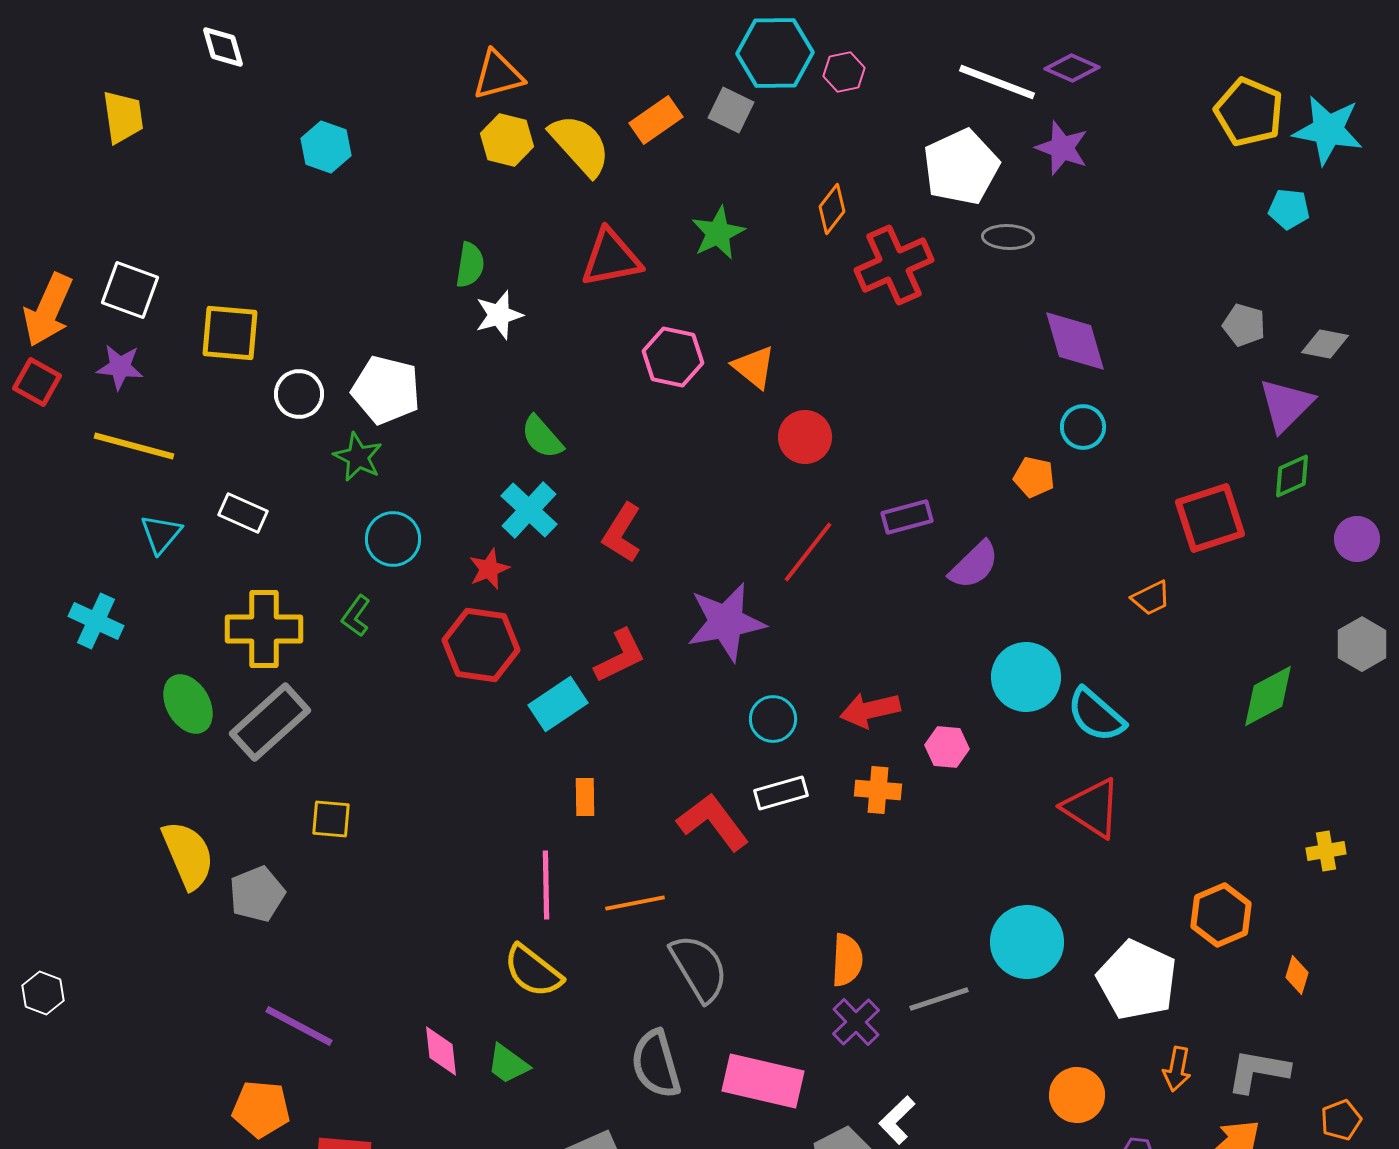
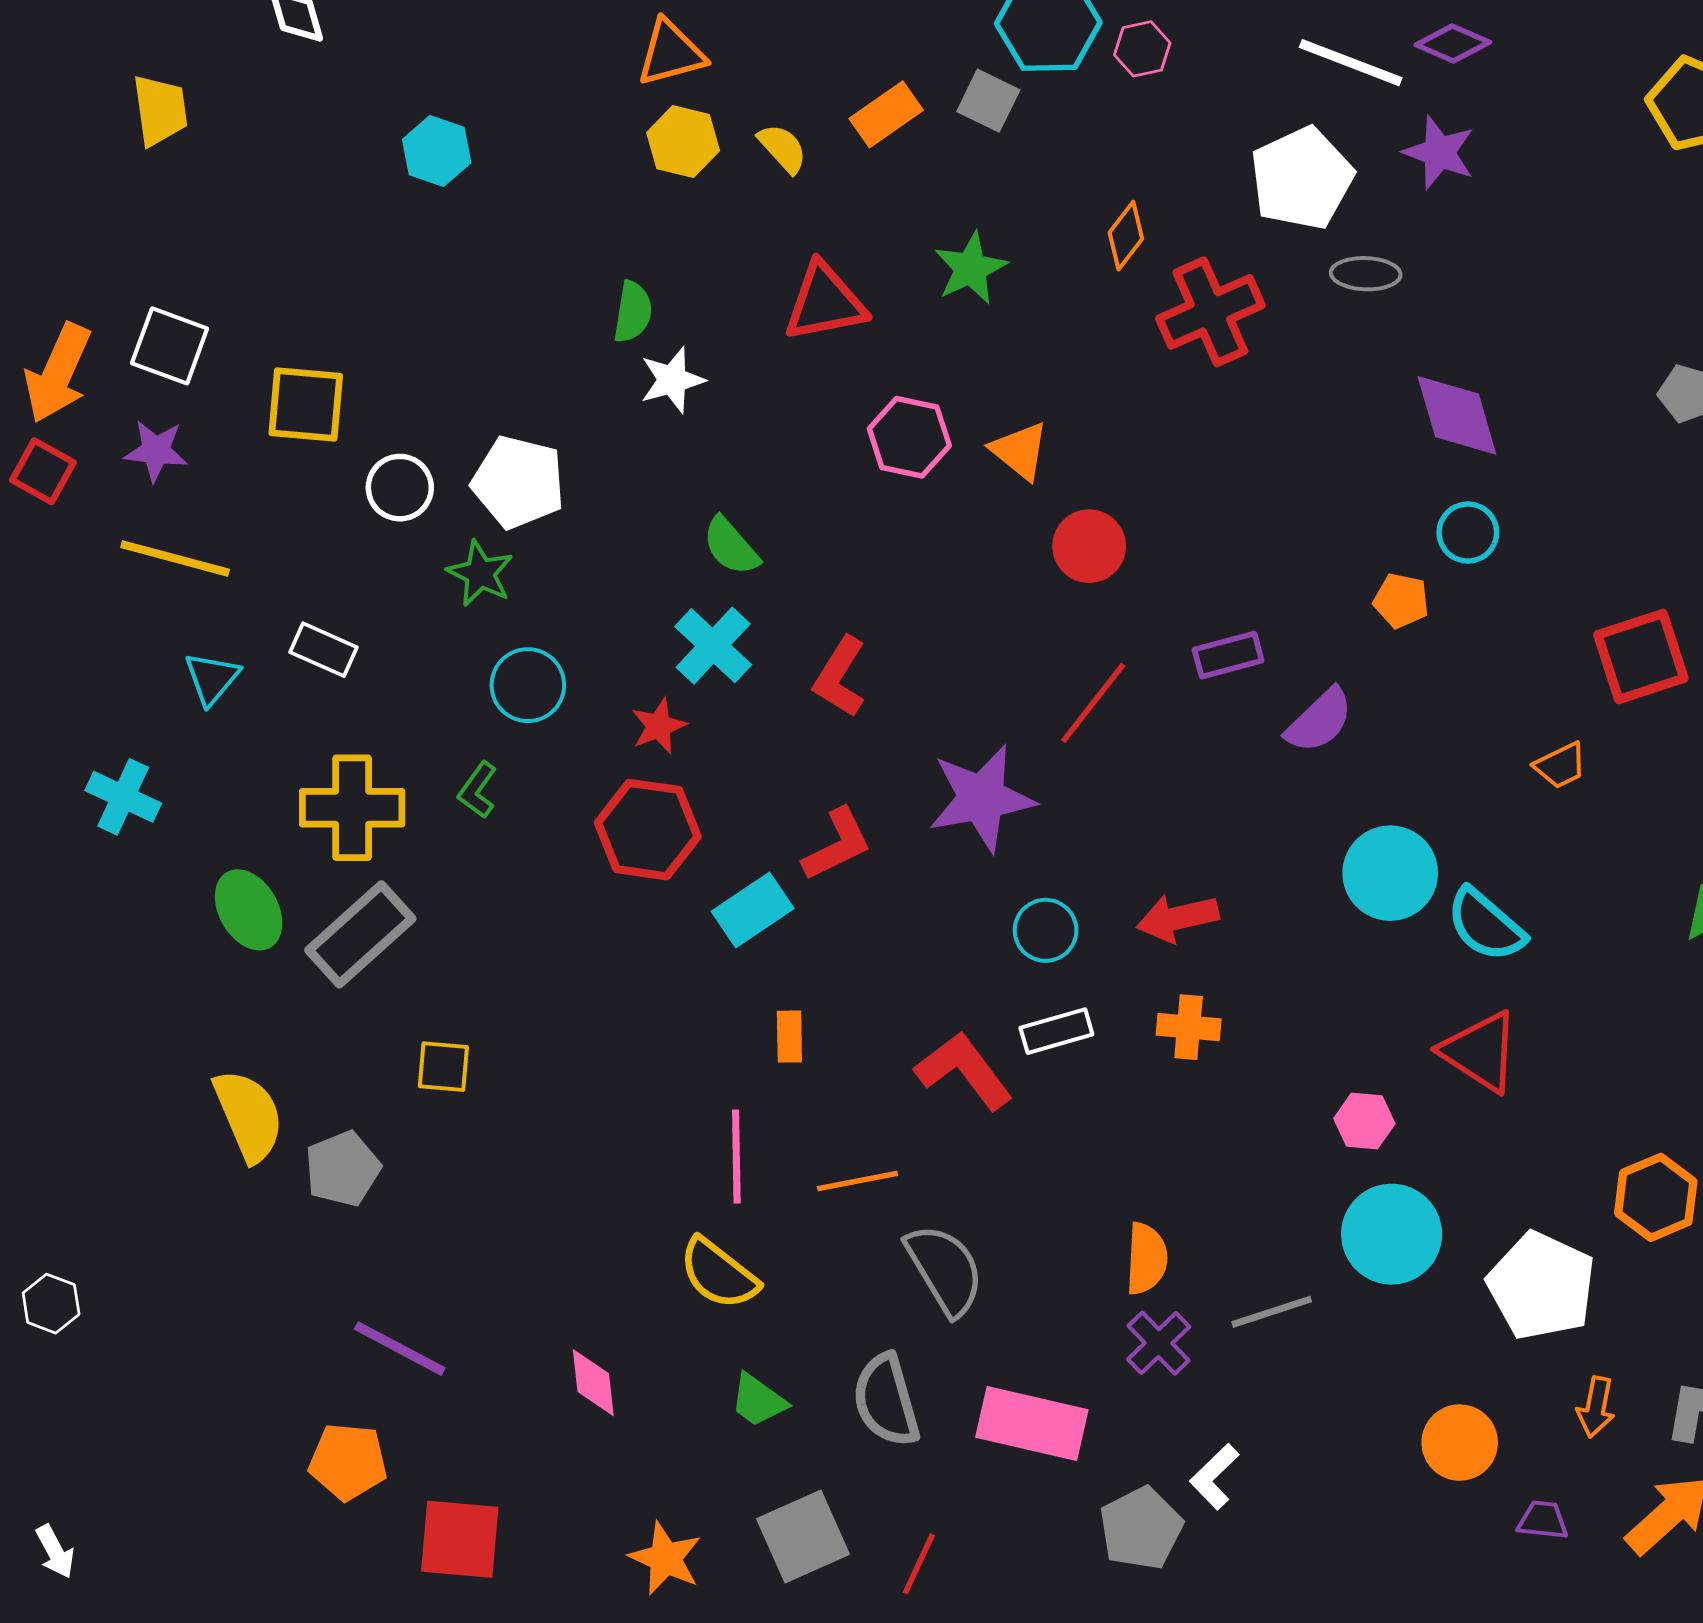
yellow semicircle: (580, 145) -> (783, 148), size x0.6
pink hexagon: (947, 747) -> (1364, 1121), moved
green trapezoid: (508, 1064) -> (758, 1400), moved

